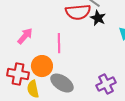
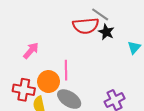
pink line: (59, 43) -> (66, 70), moved

